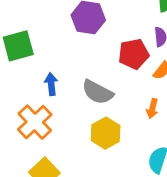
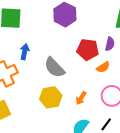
orange arrow: (152, 109) -> (81, 98), moved

